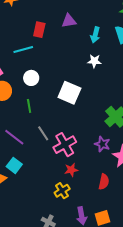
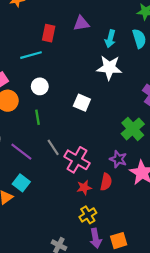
white star: (94, 61) -> (109, 68), size x1.6
white square: (69, 93) -> (82, 103), size x0.7
pink cross: (65, 145) -> (77, 160), turned -30
red semicircle: (104, 182) -> (106, 182), moved
yellow cross: (62, 191) -> (88, 215), moved

